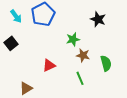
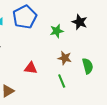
green star: (73, 39) -> (57, 31), moved
red triangle: (49, 65) -> (31, 68), turned 32

